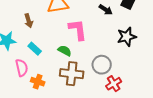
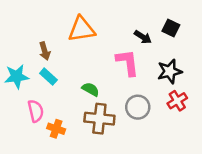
pink L-shape: (78, 30) -> (128, 62), moved
cyan rectangle: (35, 49) -> (48, 77), moved
red cross: (114, 84) -> (177, 101), moved

